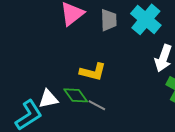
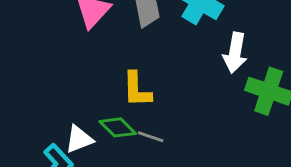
yellow L-shape: (93, 72) -> (137, 89), turned 84

